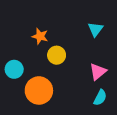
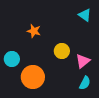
cyan triangle: (95, 29) -> (85, 15), moved, turned -32
yellow circle: (57, 55) -> (62, 51), moved

